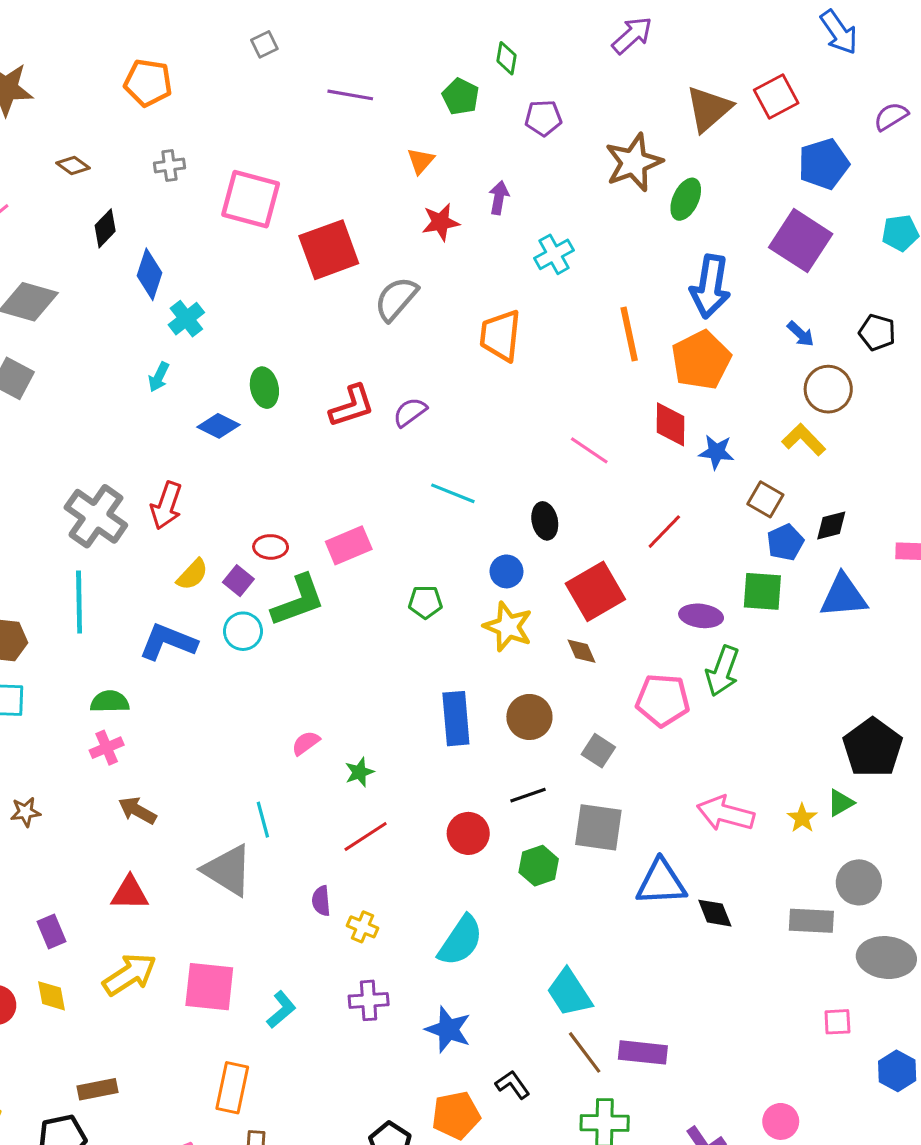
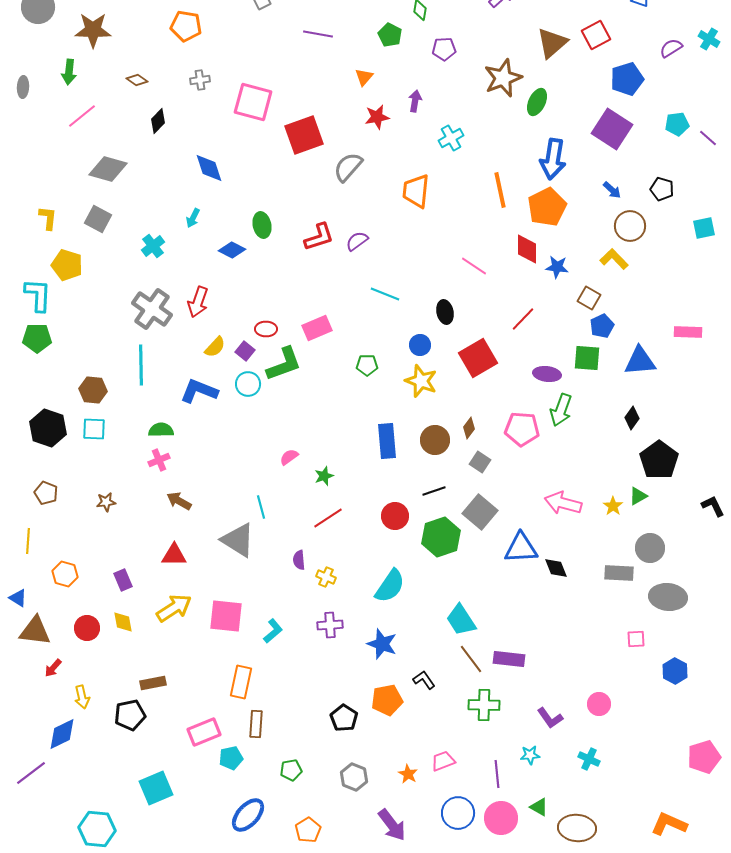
blue diamond: (150, 274) -> (209, 168), moved, turned -36
cyan cross: (186, 319) -> (153, 246), moved
black diamond: (831, 525) -> (632, 418), moved, turned -40
brown diamond: (582, 651) -> (469, 428), moved, turned 60
gray square: (598, 827) -> (480, 512), turned 32
green hexagon: (539, 866) -> (441, 537), size x1.5

